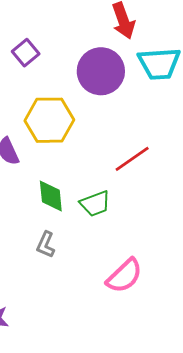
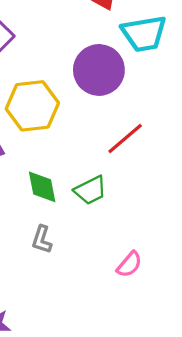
purple circle: (101, 71) -> (99, 70), moved
pink semicircle: (124, 276) -> (129, 264), size x0.7

